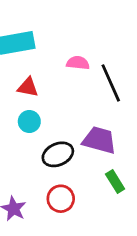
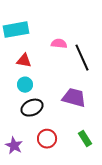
black ellipse: (58, 154) -> (32, 108), moved
green rectangle: (115, 182) -> (85, 139), moved

